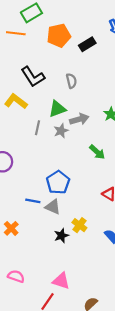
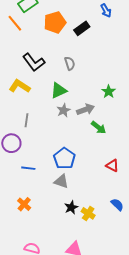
orange line: (16, 33) -> (15, 23), turned 48
gray arrow: (79, 119) -> (86, 109), moved
gray line: (37, 128) -> (27, 120), moved
blue line: (33, 201) -> (28, 168), moved
yellow cross: (79, 225) -> (88, 213), moved

